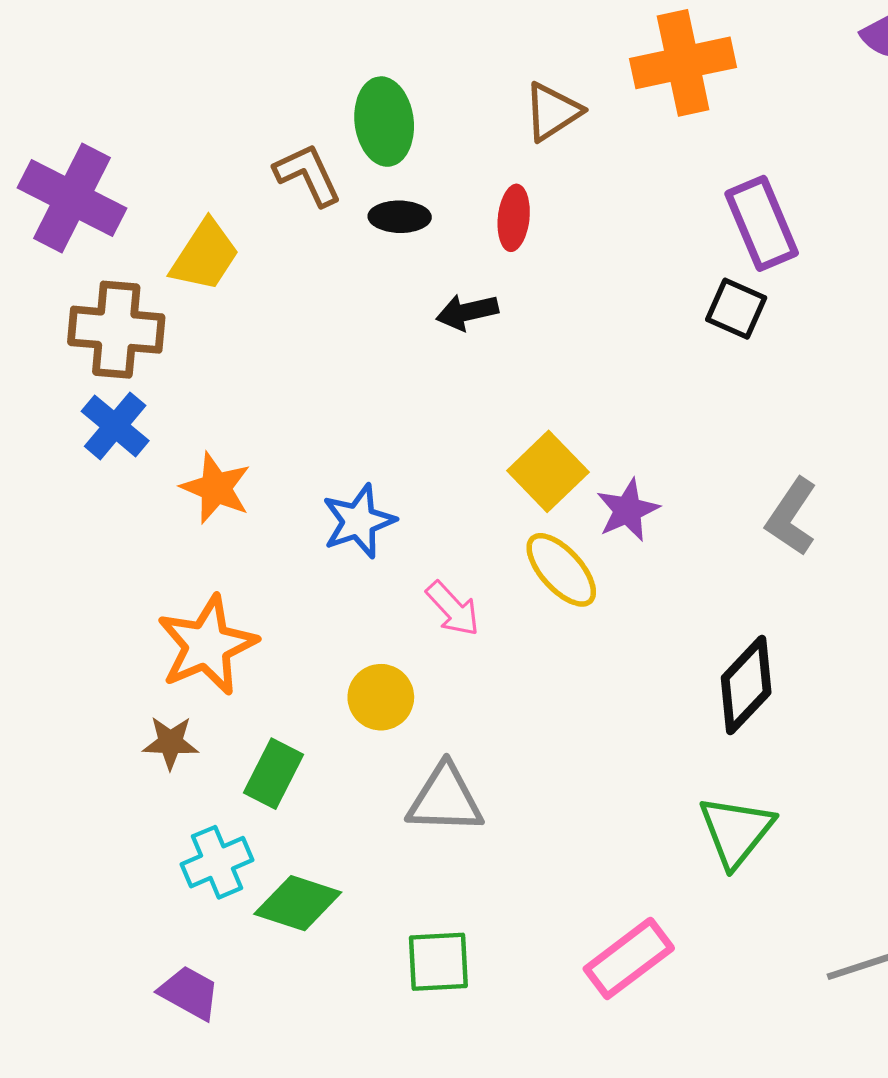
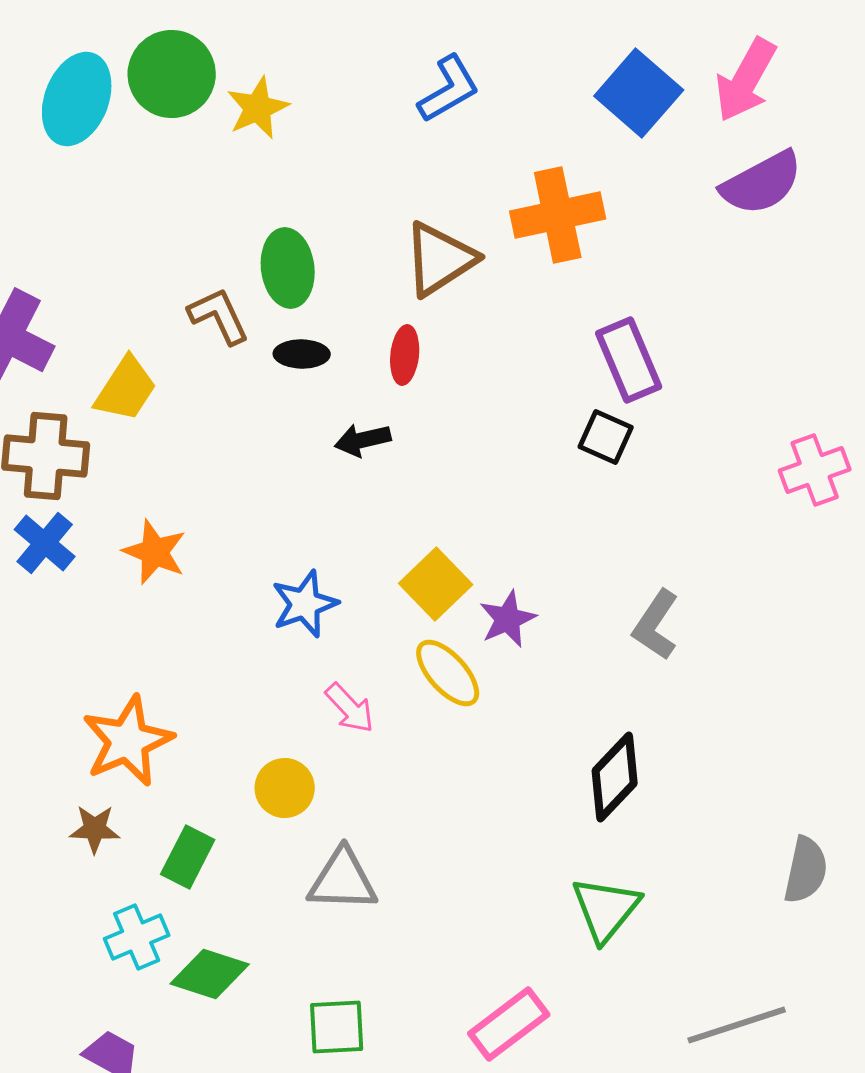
brown triangle: (552, 112) -> (440, 259), size x1.4
orange star: (216, 488) -> (155, 552), moved
blue star: (359, 521) -> (305, 604), moved

